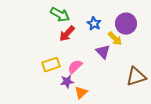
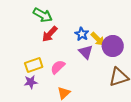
blue star: (94, 24) -> (82, 34), moved
purple circle: (126, 24) -> (113, 46), moved
purple star: (67, 82) -> (31, 82), moved

